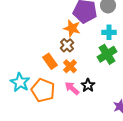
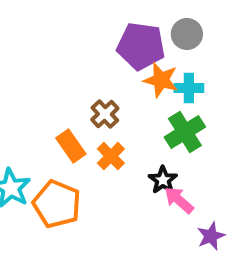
orange star: (72, 28) -> (161, 80), moved
black star: (88, 85) -> (163, 180), moved
pink arrow: (72, 88) -> (179, 200), moved

